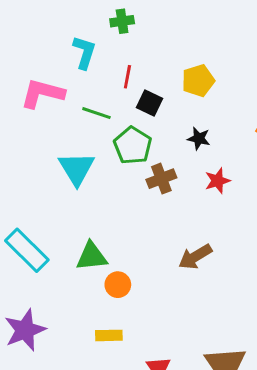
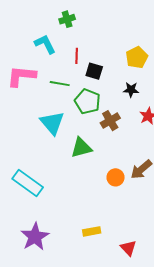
cyan L-shape: (84, 52) -> (45, 44), turned -35
yellow pentagon: (198, 81) -> (137, 57), moved
green triangle: (91, 256) -> (81, 148), moved
orange circle: (118, 285) -> (116, 177), moved

